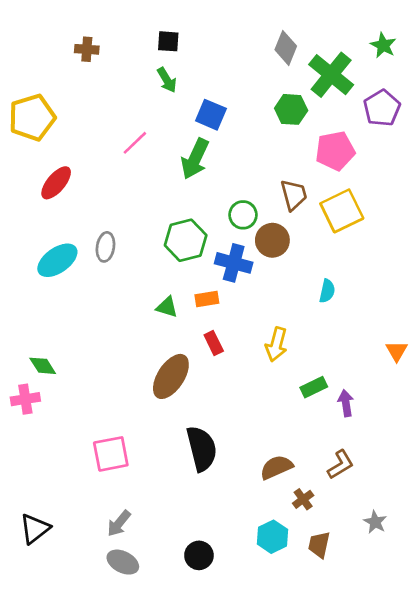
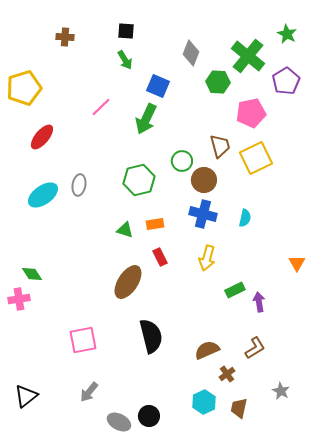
gray diamond: (286, 48) -> (191, 53), moved
blue cross: (234, 263) -> (203, 214), moved
gray ellipse: (123, 562) -> (119, 422), moved

